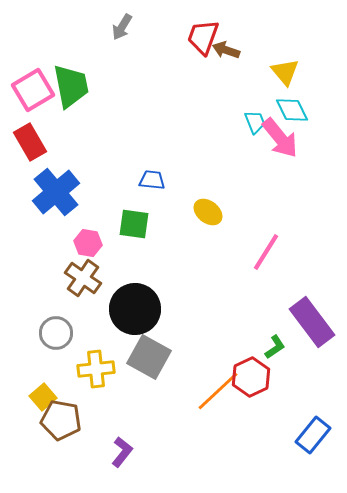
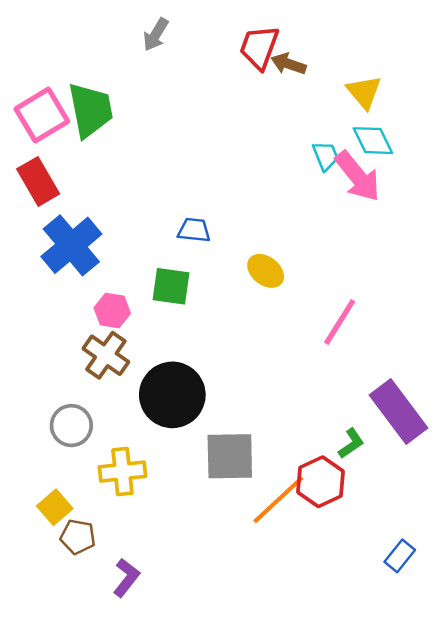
gray square: (149, 357) -> (230, 456), moved, turned -30
brown pentagon: (61, 420) -> (78, 537), size x0.7
blue rectangle: (313, 435) -> (400, 556), size x0.7
purple L-shape: (122, 452) -> (126, 578), moved

